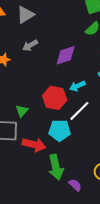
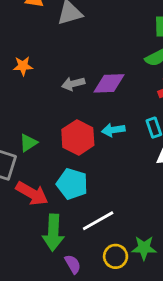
gray arrow: (30, 45) -> (73, 84), moved
white line: (79, 111) -> (98, 221), moved

